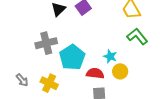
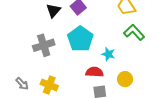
cyan pentagon: (72, 57) -> (80, 39), moved
yellow circle: (120, 71) -> (125, 79), moved

